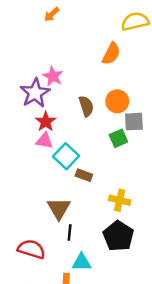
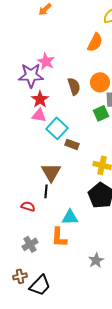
purple star: (35, 93) -> (31, 75), turned 30
black line: (70, 232) -> (46, 191), moved
red semicircle: (31, 249) -> (28, 206), size x0.6

